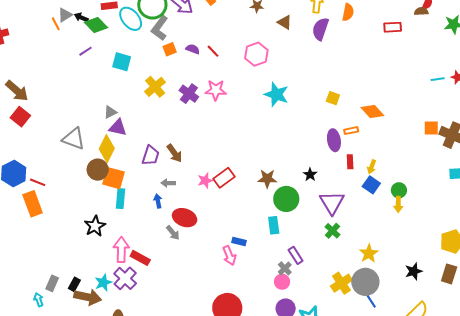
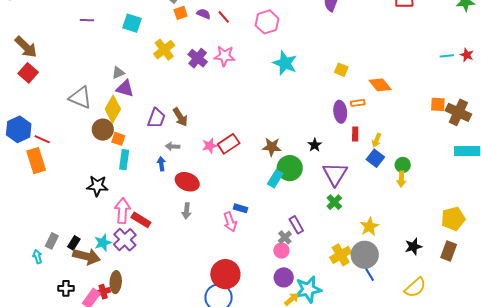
purple line: (85, 51) -> (87, 20), moved, turned 32
orange square: (114, 178) -> (118, 139), size x0.6
cyan rectangle: (274, 225) -> (275, 179), moved, turned 36
black star: (95, 226) -> (97, 186), turned 30
gray arrow: (173, 233) -> (187, 211), moved, turned 42

